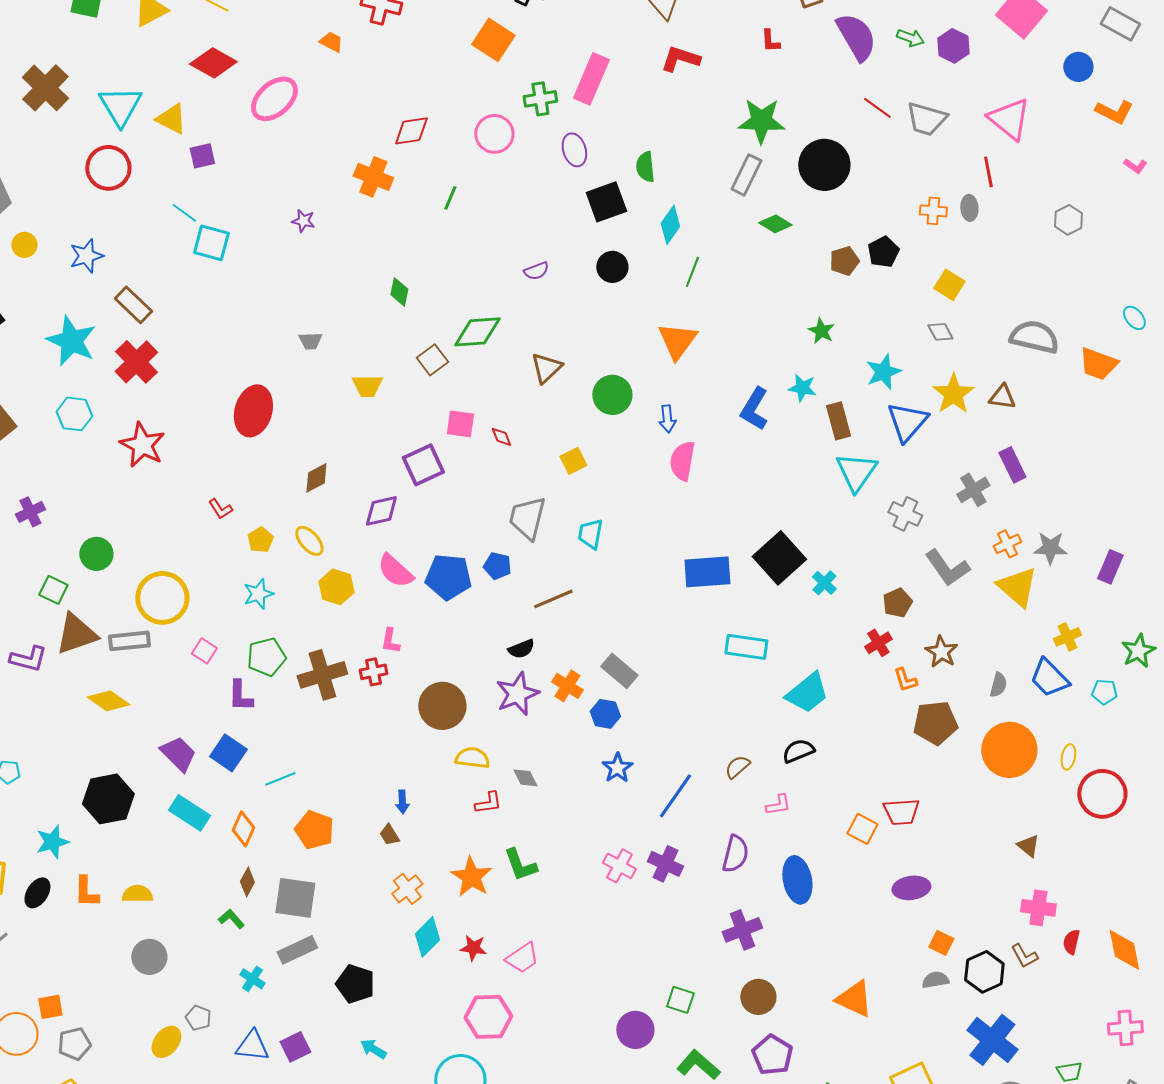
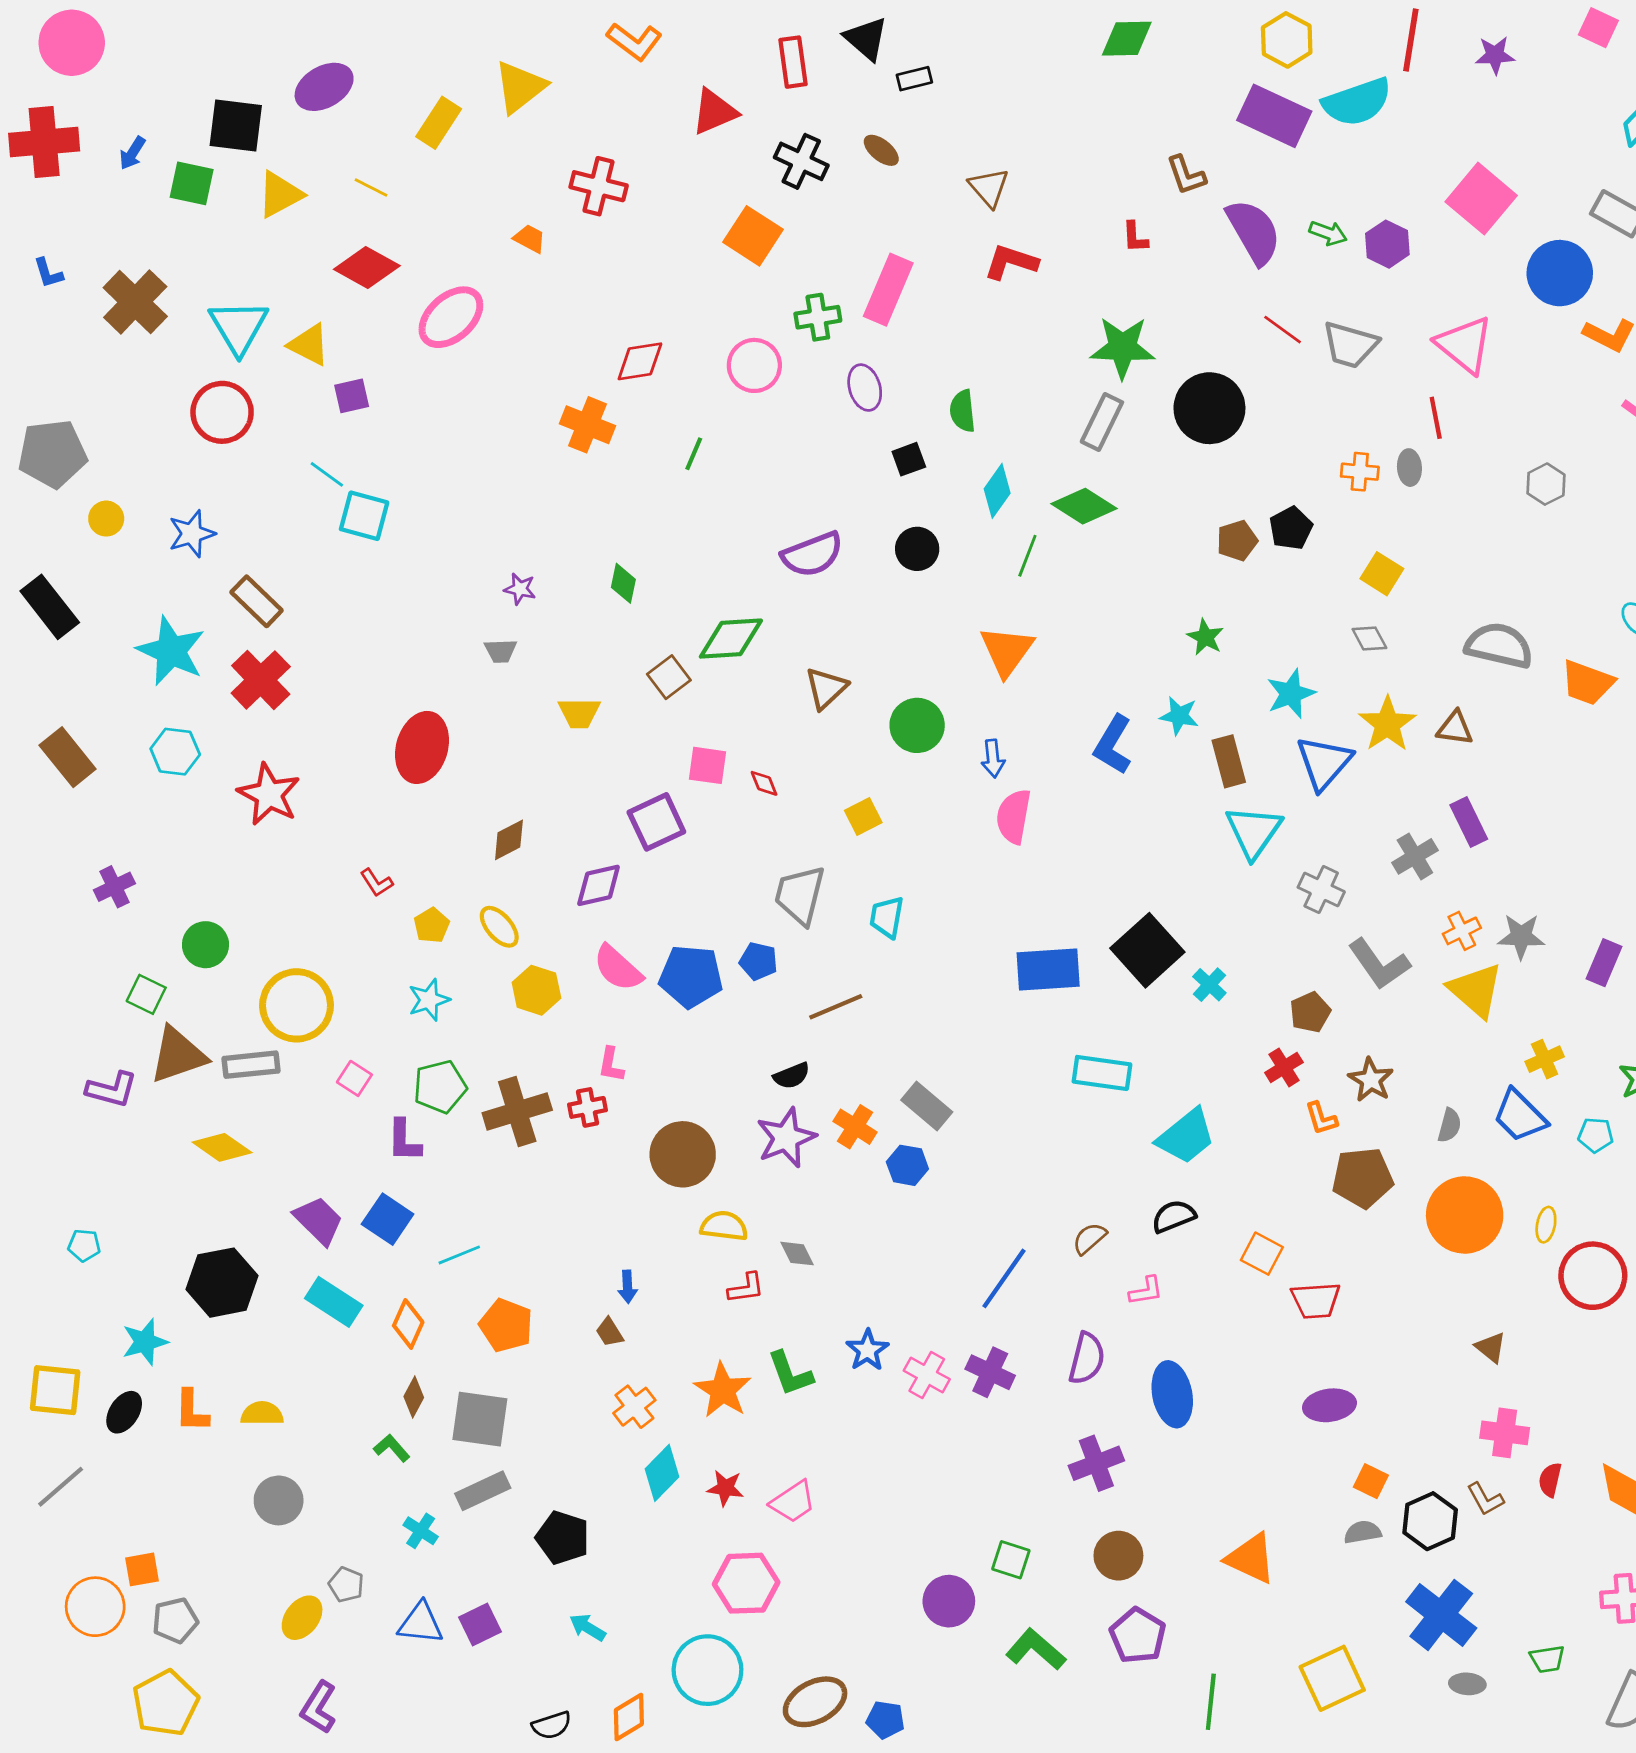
blue circle: (1078, 67) -> (1560, 273), size x1.6
black square: (606, 202) -> (909, 459), size x0.6
purple star: (303, 221) -> (520, 589), moved
green diamond: (775, 224) -> (1084, 506), moved, size x1.4
purple semicircle: (536, 271) -> (812, 554), size x1.8
blue star: (617, 768) -> (867, 1350), moved
orange square: (862, 829) -> (1262, 1254), moved

